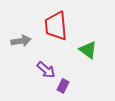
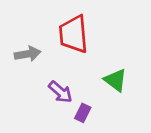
green triangle: (88, 50) -> (116, 80), moved

